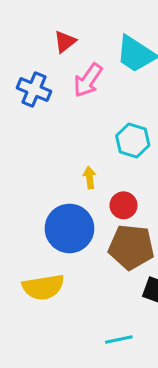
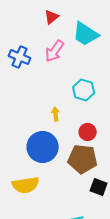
red triangle: (65, 42) -> (52, 17), moved
red circle: (123, 205) -> (88, 132), moved

